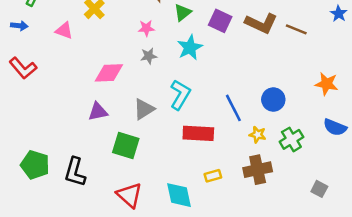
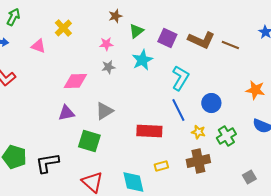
cyan L-shape: (180, 95) -> (180, 78), moved
black L-shape: (75, 172) -> (47, 163), turned 65
gray square: (319, 189) -> (249, 177), turned 32

